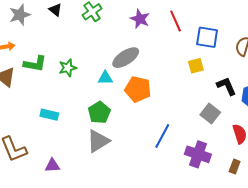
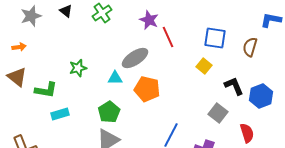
red line: (176, 21) -> (168, 37), moved
green L-shape: (35, 64) -> (46, 90), moved
yellow square: (196, 66) -> (204, 66), turned -35
cyan rectangle: (49, 115) -> (60, 114), turned -30

